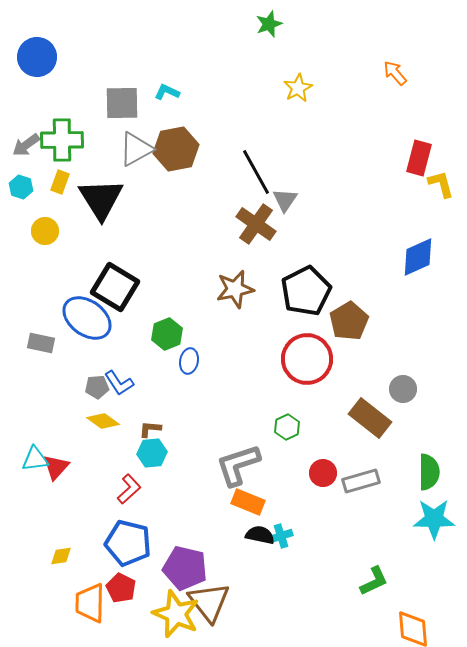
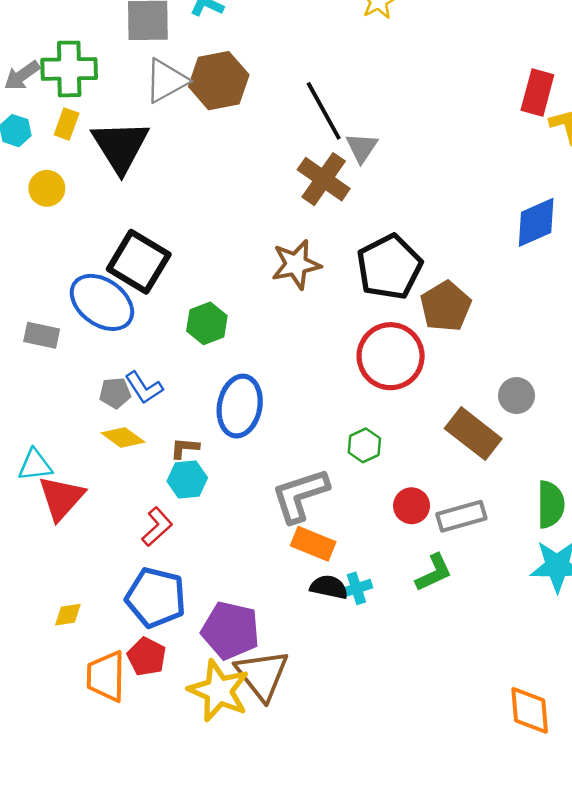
blue ellipse: (189, 361) -> (240, 406), moved, size x1.8
cyan triangle: (35, 459) -> (35, 465), moved
red triangle: (56, 467) -> (61, 498), size x1.4
green L-shape: (374, 581) -> (434, 573), moved

